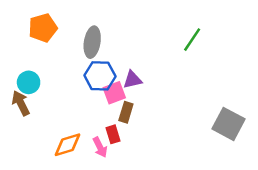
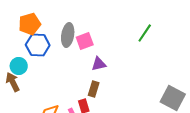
blue hexagon: (100, 76) -> (38, 45), moved
pink square: (114, 93) -> (85, 41), moved

